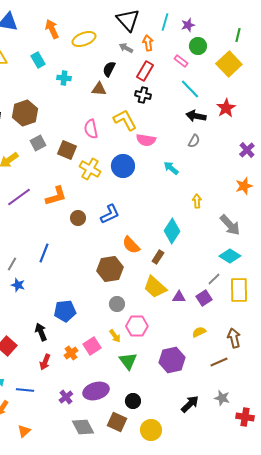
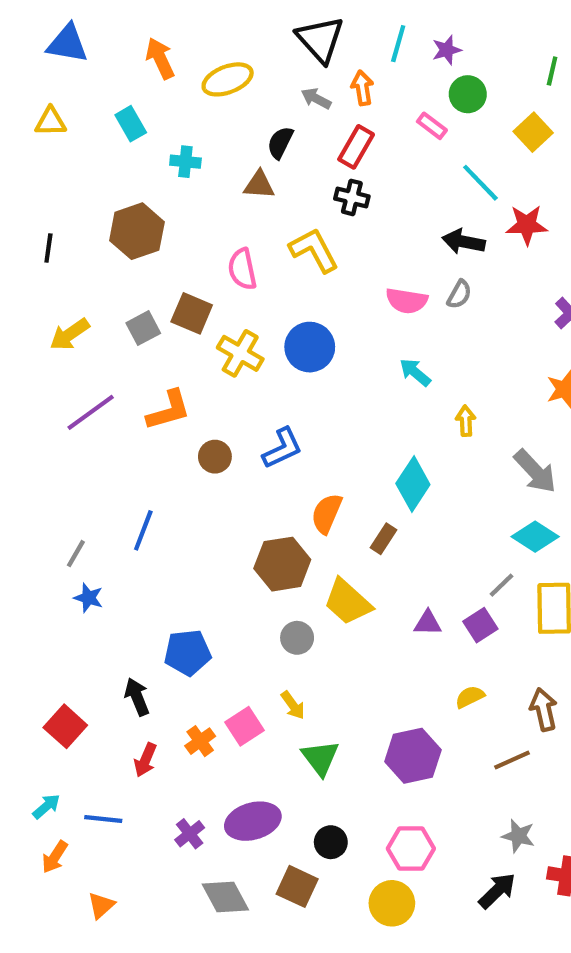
yellow square: (229, 64) -> (533, 132), size x0.7
cyan line: (190, 89) -> (480, 183), moved
red star: (226, 108) -> (527, 225), turned 30
brown hexagon: (25, 113) -> (137, 231), moved
pink semicircle: (146, 140) -> (407, 301), moved
gray square: (38, 143) -> (143, 328), moved
cyan arrow: (171, 168) -> (415, 372), moved
orange semicircle: (131, 245) -> (327, 513), turned 66
yellow trapezoid: (155, 287) -> (348, 602), moved
pink hexagon: (137, 326) -> (411, 849), moved
black arrow: (190, 404) -> (497, 891), moved
yellow circle: (151, 430) -> (392, 903), moved

